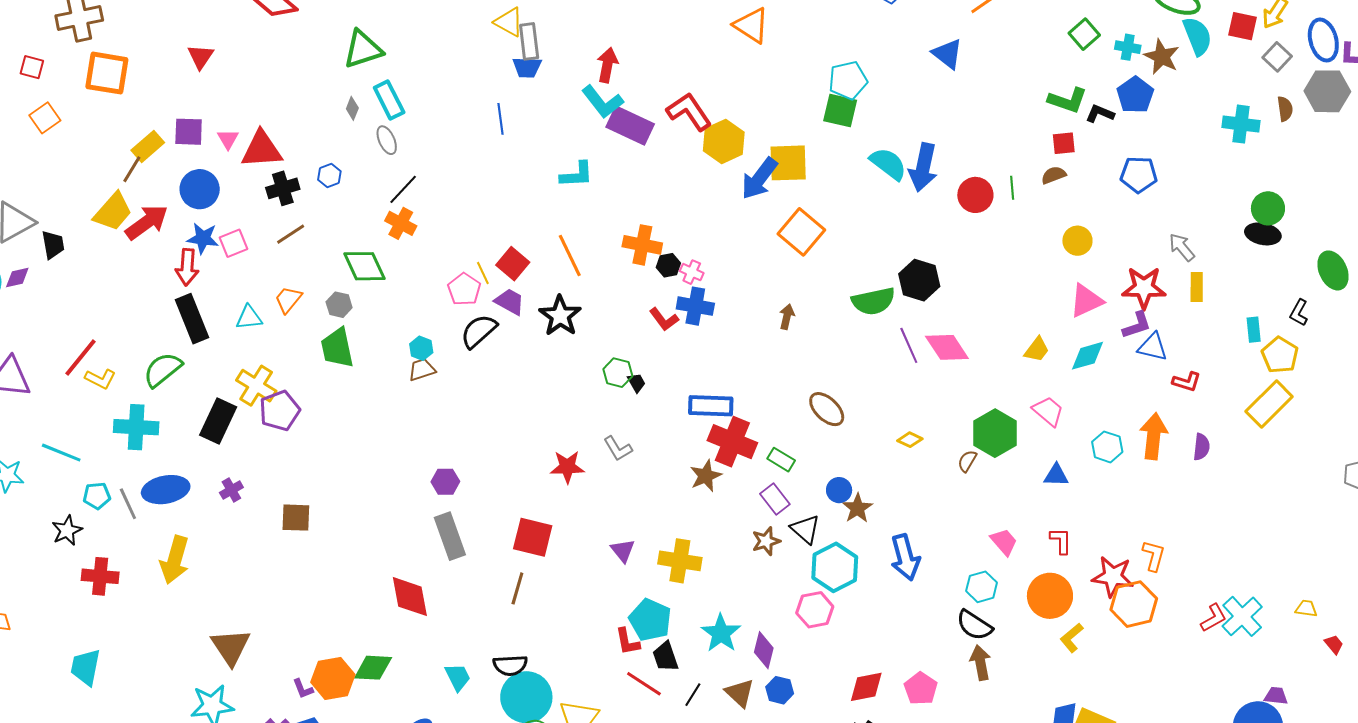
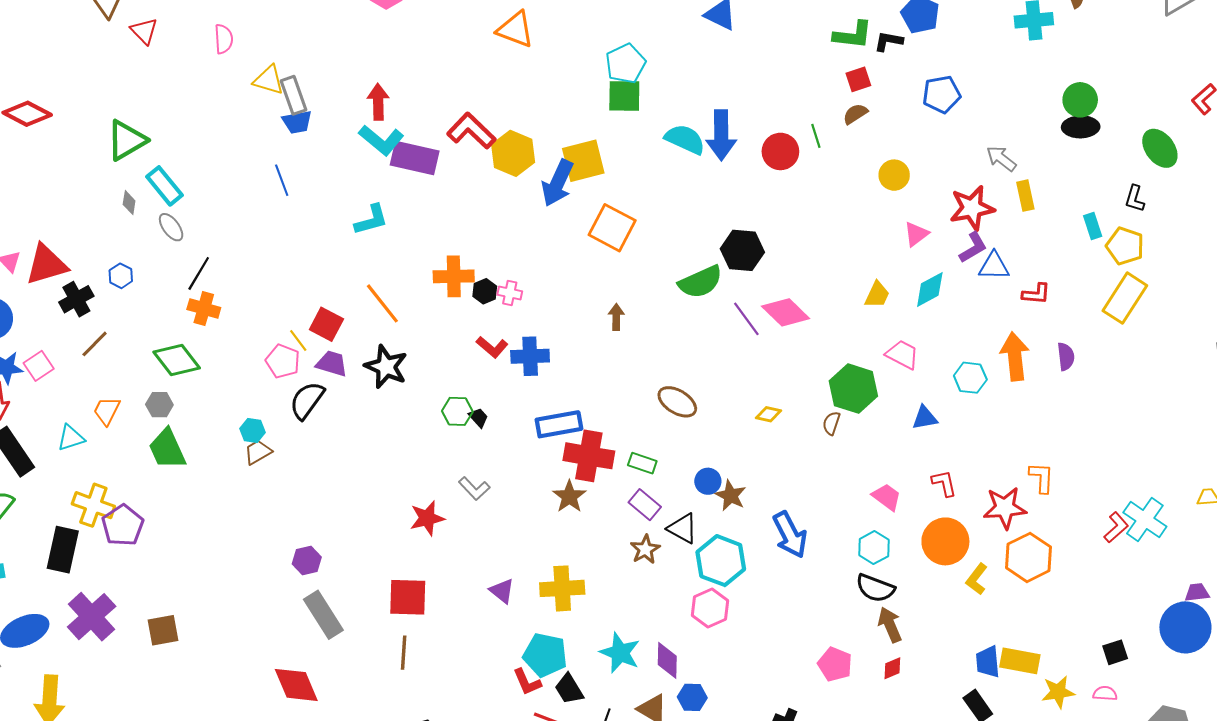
pink triangle: (1086, 301) -> (916, 234), size x0.7
blue cross: (695, 306) -> (530, 356), moved
purple cross: (231, 490) -> (92, 617), size x2.0
orange hexagon: (1134, 604) -> (1029, 557), moved
red diamond: (866, 687) -> (892, 668), moved, size x0.6

